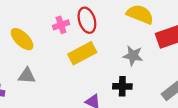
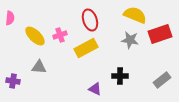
pink cross: (61, 25) -> (60, 35), moved
gray star: (133, 56) -> (130, 40), moved

